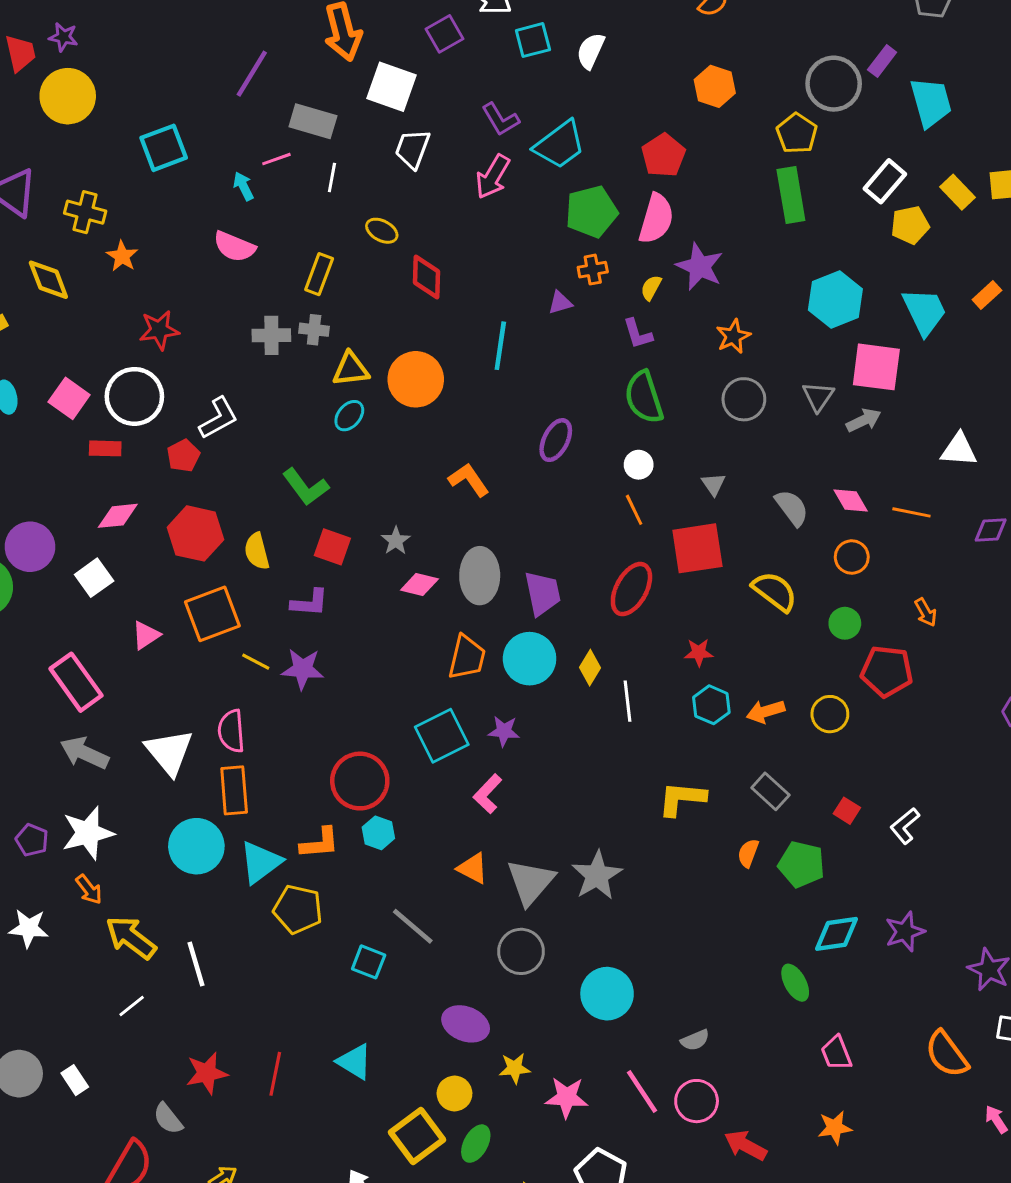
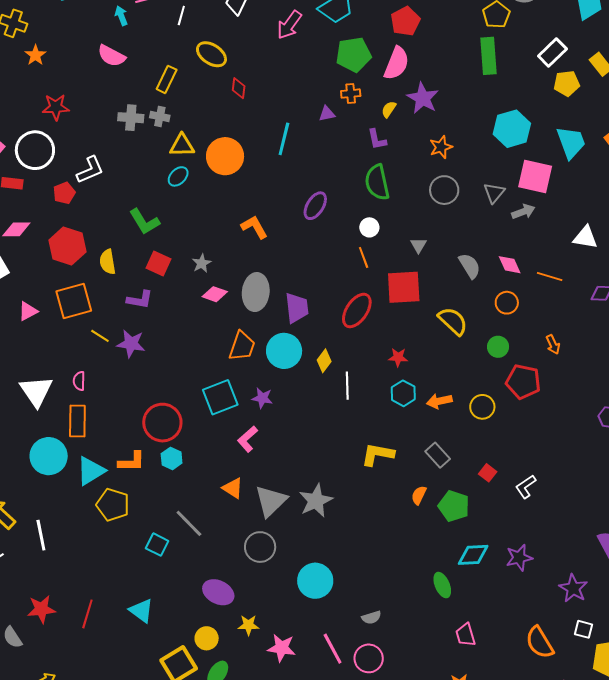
yellow ellipse: (382, 231) -> (211, 54), size x1.4
red diamond: (427, 277) -> (239, 88), size x0.7
pink semicircle: (231, 731) -> (79, 381), size x0.7

